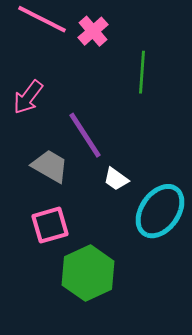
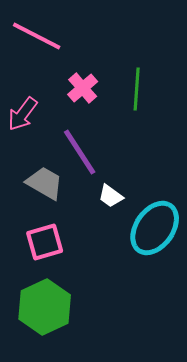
pink cross: (93, 31) -> (83, 88), moved
green hexagon: (88, 273) -> (45, 307), moved

